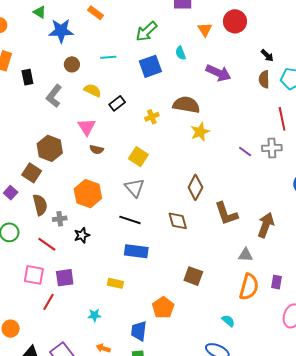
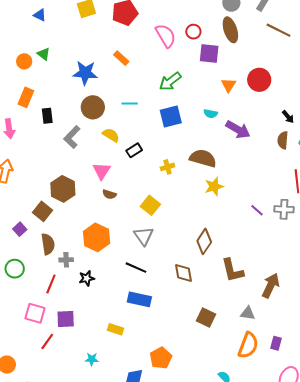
green triangle: (40, 12) -> (44, 54), moved
cyan semicircle: (181, 53) -> (211, 114), moved, turned -64
brown circle: (72, 64) -> (93, 107), size x1.5
red line: (47, 244) -> (51, 284), turned 72
brown square: (193, 276) -> (206, 317), moved

